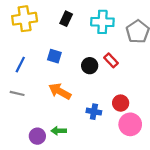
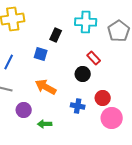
black rectangle: (66, 19) -> (56, 35), moved
black circle: (90, 66) -> (83, 74), moved
purple circle: (37, 136) -> (24, 110), moved

